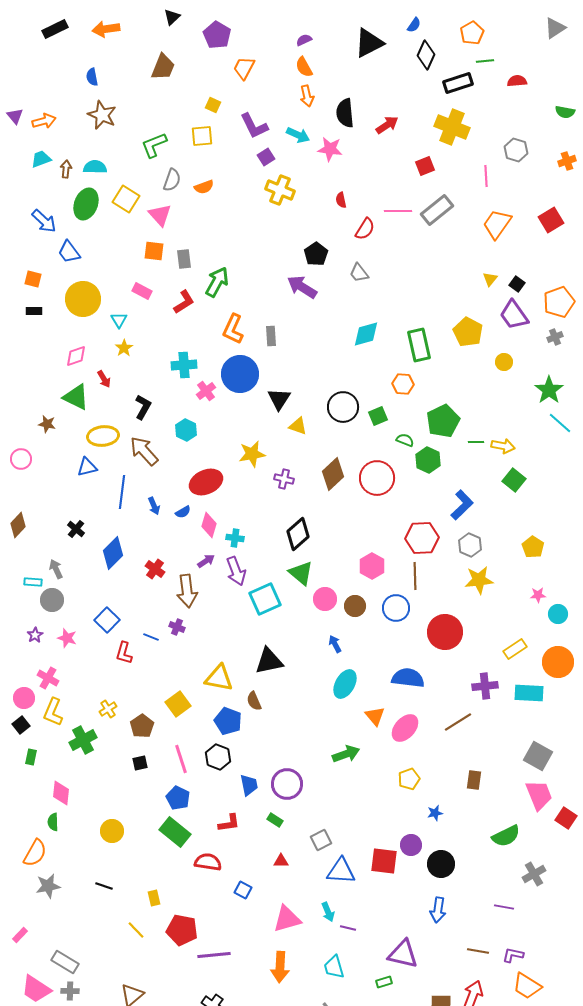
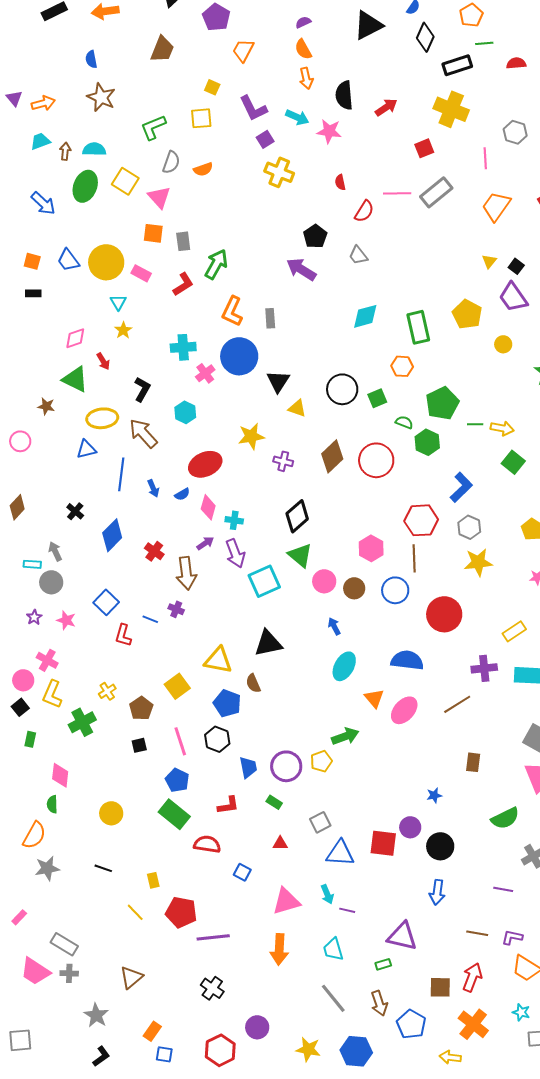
blue trapezoid: (69, 252) -> (68, 260), moved
yellow circle: (83, 299) -> (106, 262), moved
yellow pentagon: (409, 779) -> (321, 761), moved

